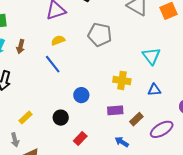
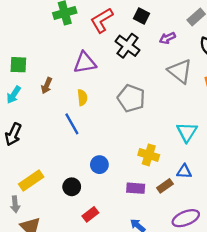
yellow semicircle: (58, 40) -> (82, 98), turned 96
brown arrow: (21, 47) -> (47, 86), moved
yellow rectangle: (25, 117) -> (31, 180), size x1.5
brown rectangle: (136, 119) -> (165, 186), moved

